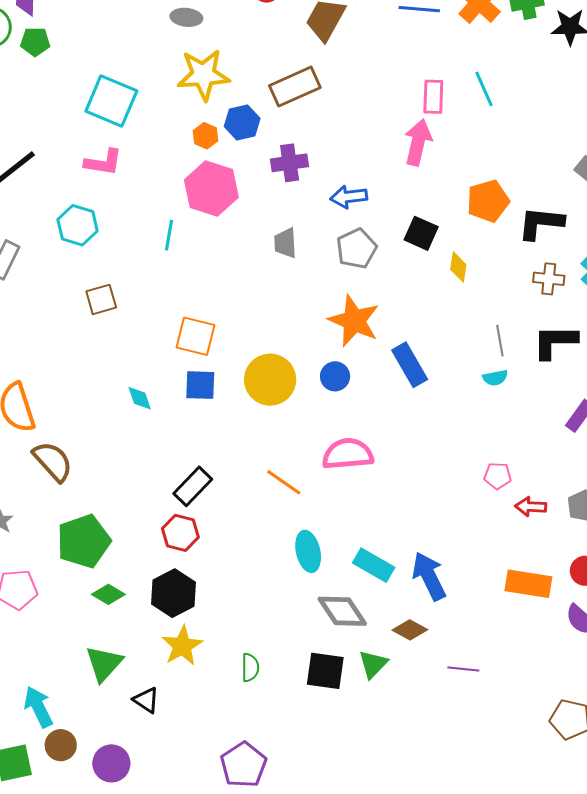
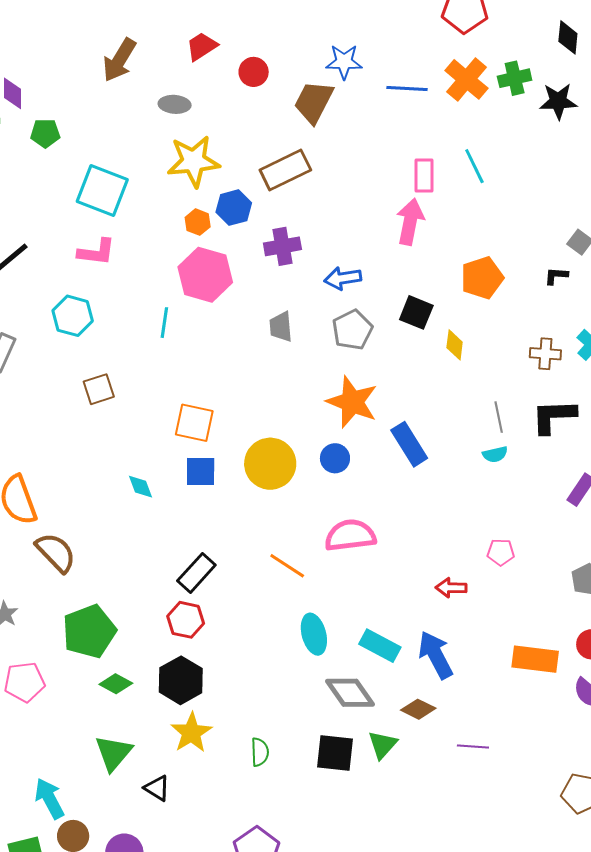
green pentagon: (35, 42) -> (45, 133), moved
black L-shape: (541, 223) -> (556, 276), moved, size x0.5
red arrow: (531, 507) -> (451, 588), moved

